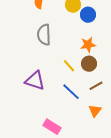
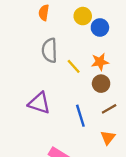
yellow line: (69, 66) -> (74, 66), moved
blue line: (71, 92) -> (80, 116), turned 30

